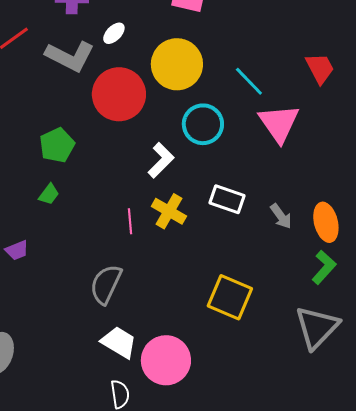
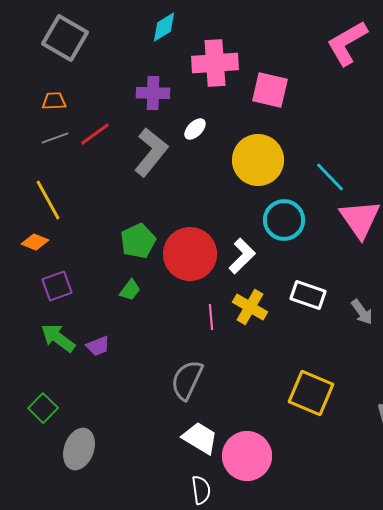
gray L-shape: (70, 56) -> (151, 152), turned -78
red circle: (119, 94) -> (190, 254), moved

